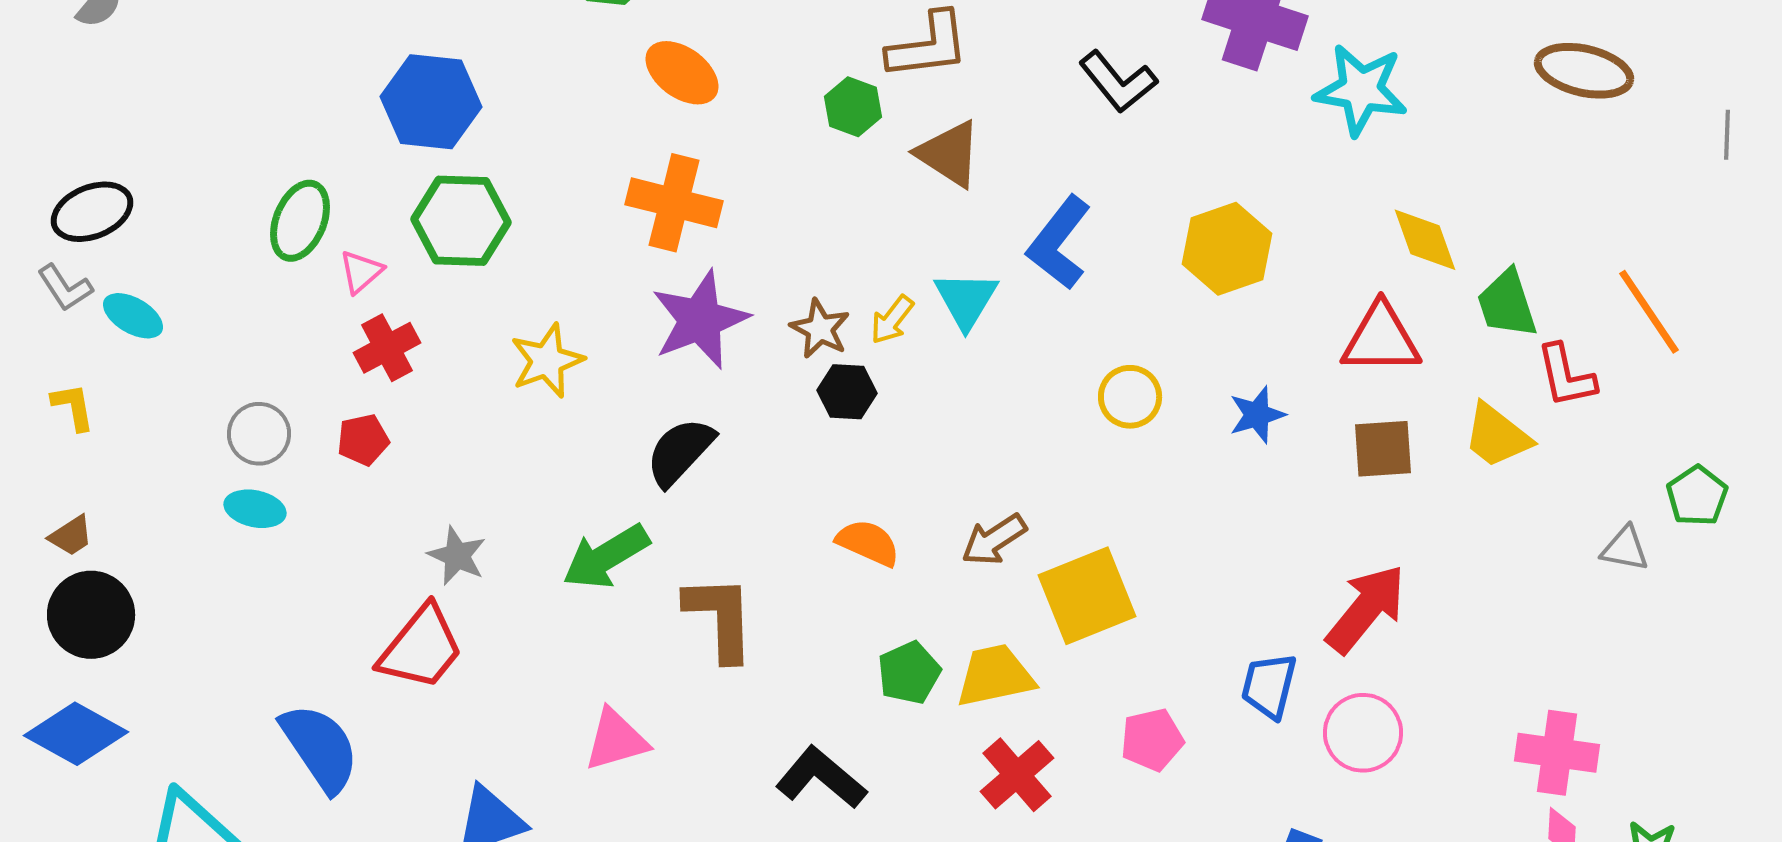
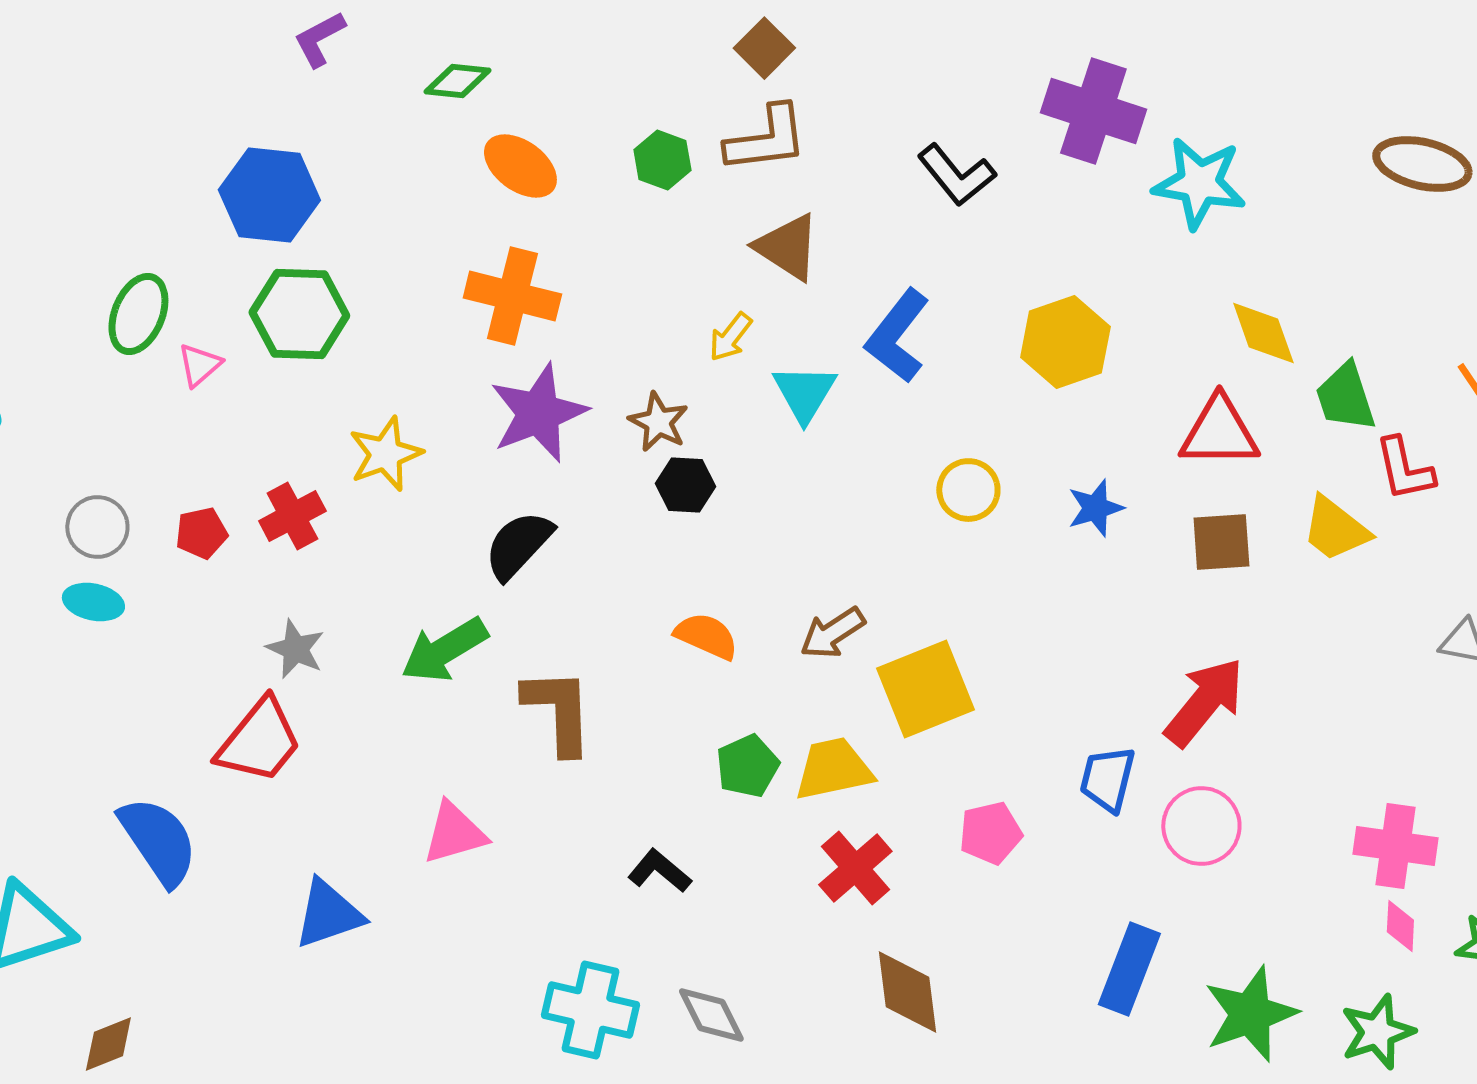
green hexagon: (853, 107) -> (662, 160), moved
yellow arrow: (892, 320) -> (730, 337), moved
red cross: (387, 348) -> (292, 516), moved
black L-shape: (821, 778) -> (659, 871), size x0.7

